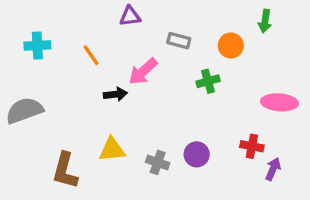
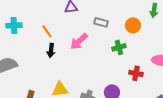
black arrow: (115, 94) -> (51, 50), moved, turned 104
red cross: (252, 146) -> (136, 73), moved

